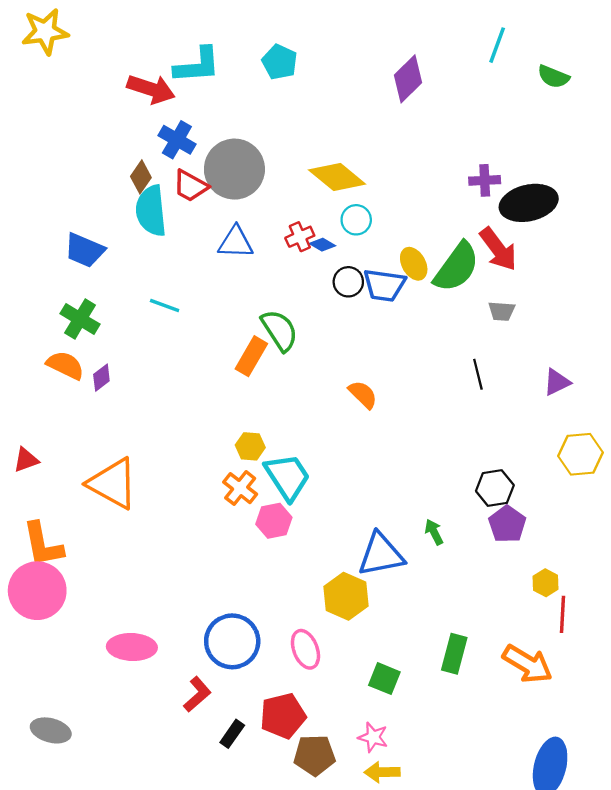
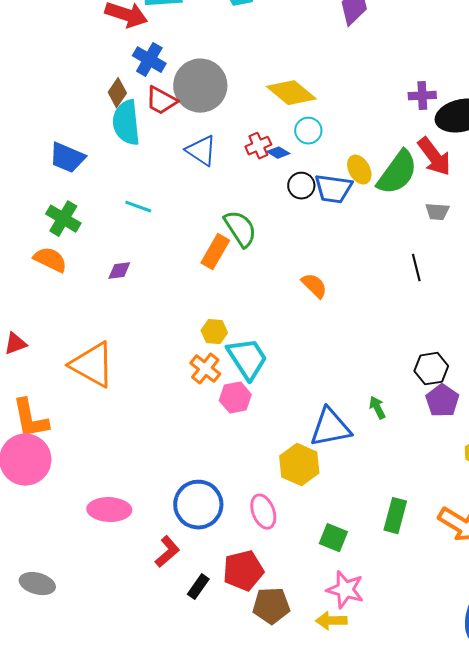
blue triangle: (236, 242) -> (201, 151), turned 32
purple diamond: (101, 378) -> (119, 271), moved, turned 30
pink star: (373, 737) -> (345, 590), moved, size x1.4

